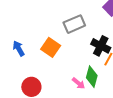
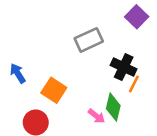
orange square: (51, 47) -> (54, 90), moved

